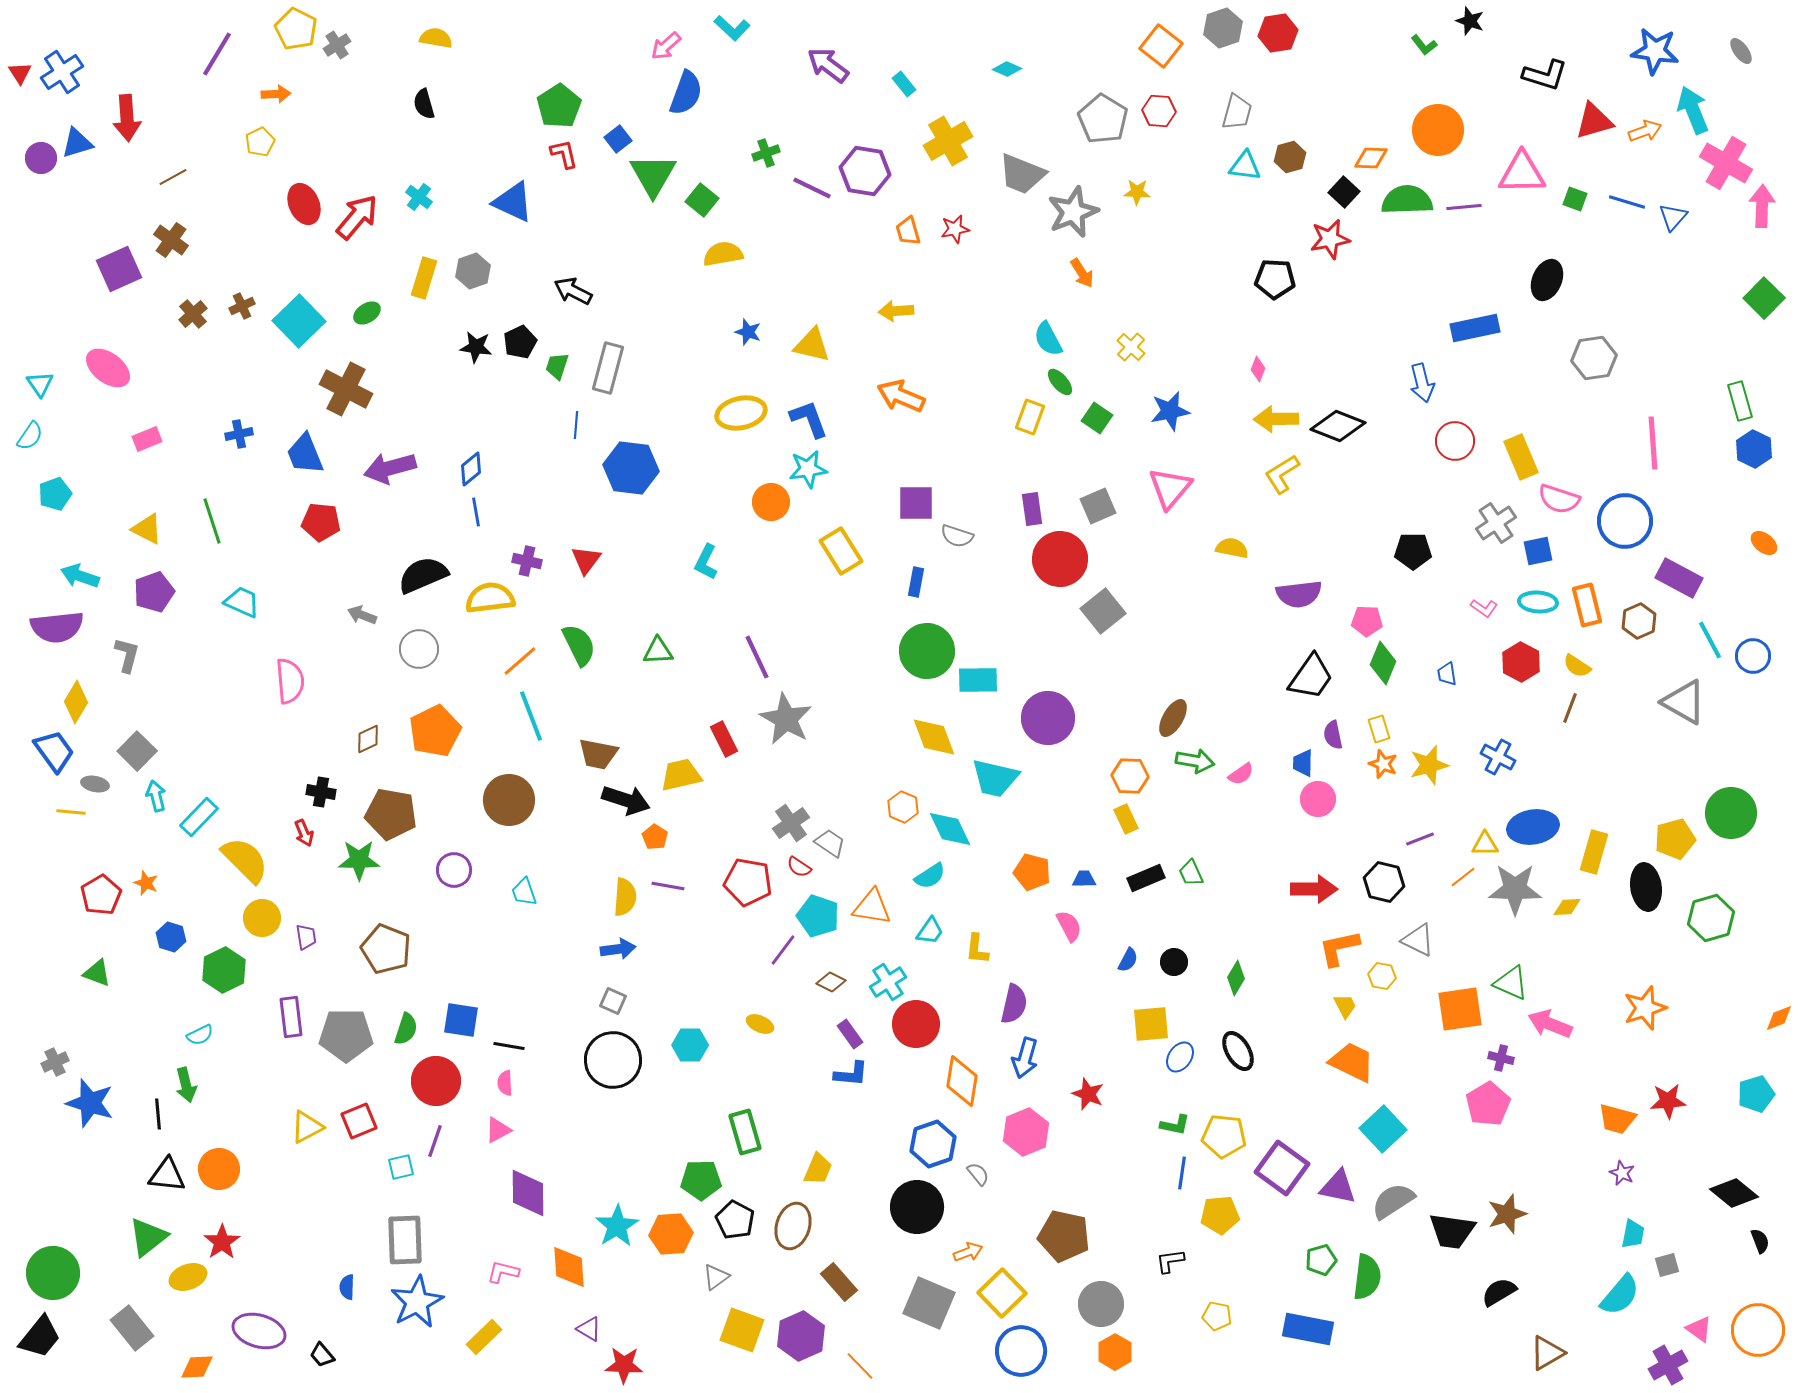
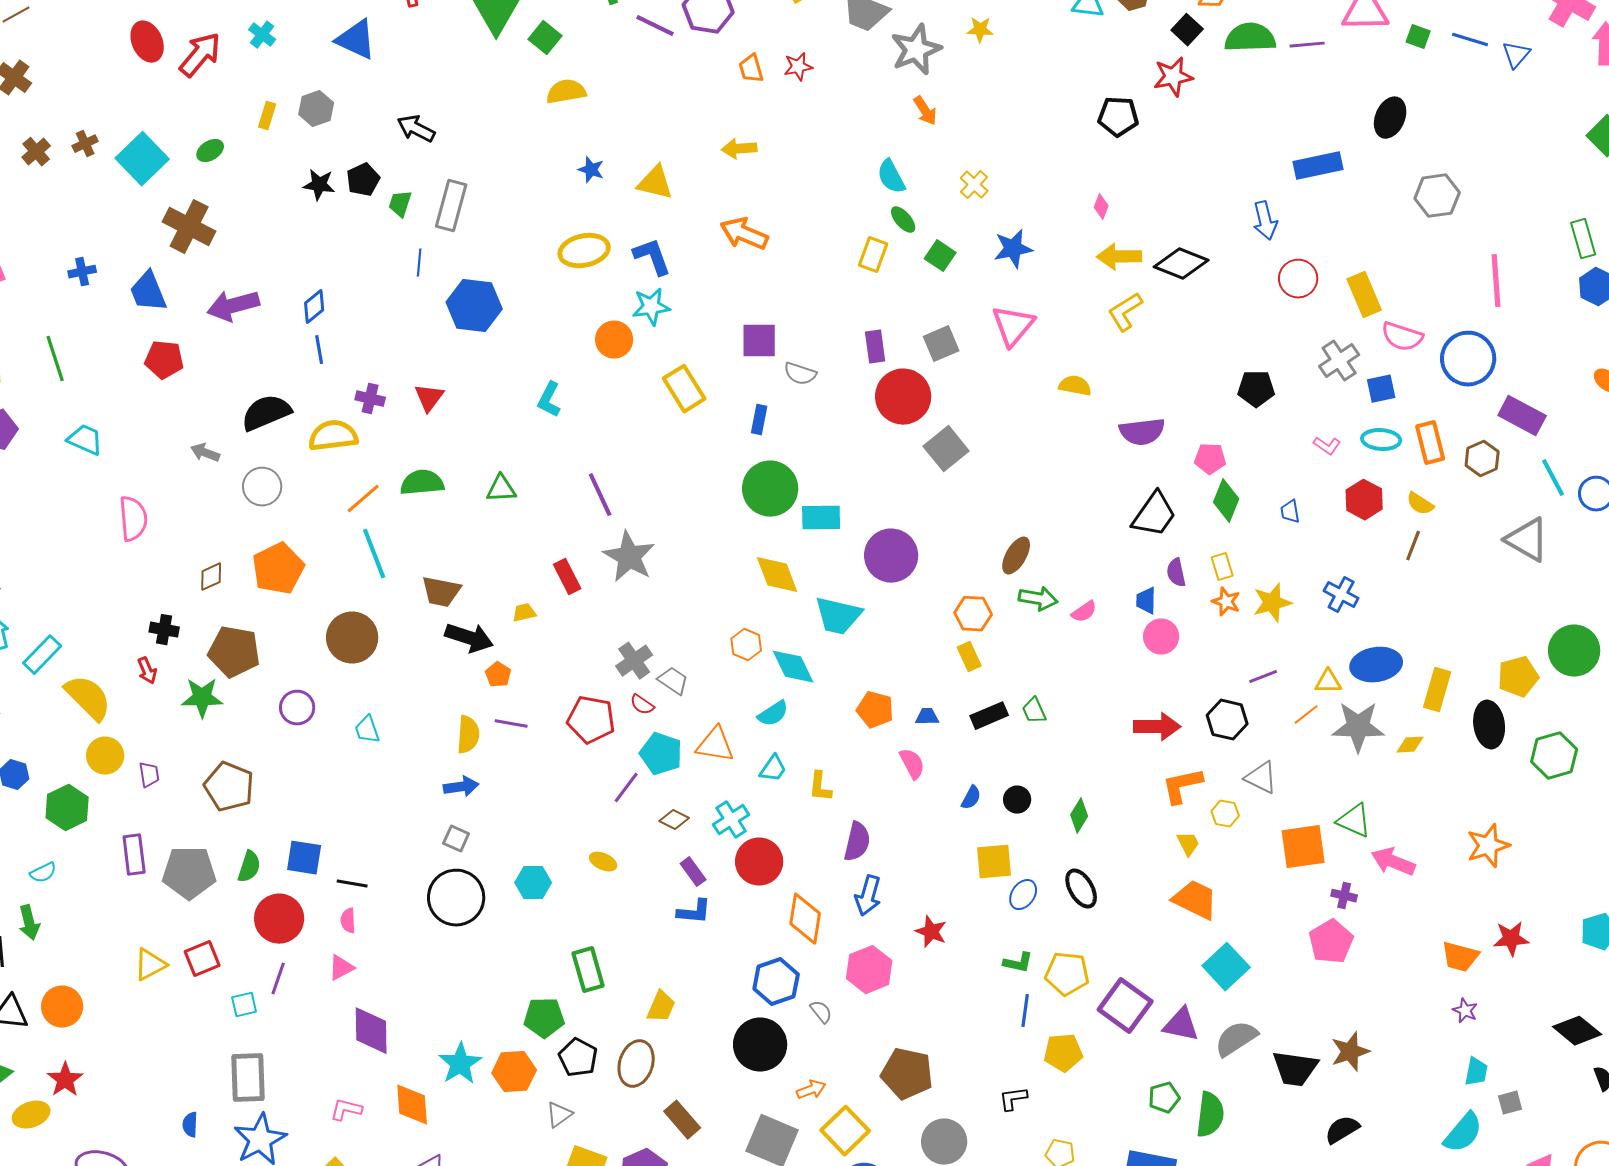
yellow rectangle: (424, 278) -> (267, 116), size x0.7
green semicircle: (579, 645) -> (422, 483), turned -69
yellow trapezoid: (681, 775) -> (524, 613), size x0.6

